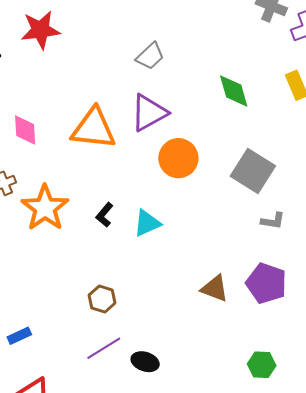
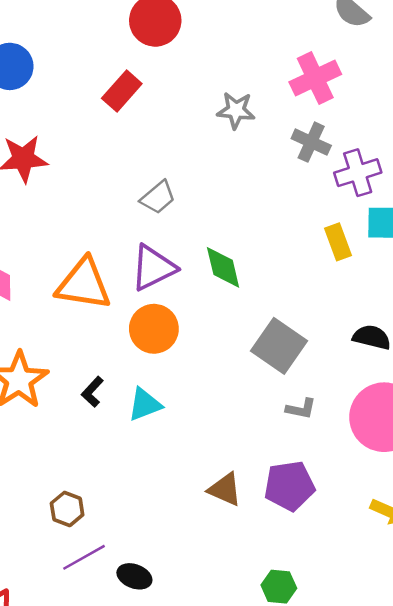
green diamond: (234, 91) -> (223, 267), moved
orange circle: (178, 158) -> (154, 329), moved
purple pentagon: (266, 283) -> (289, 486), turned -30
brown hexagon: (102, 299) -> (67, 509), moved

